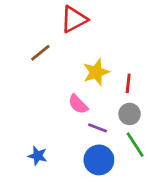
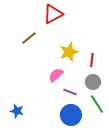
pink semicircle: (78, 104) -> (56, 75), turned 91
blue star: (38, 156) -> (17, 111), moved

